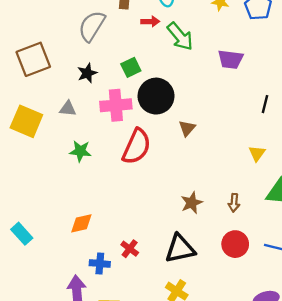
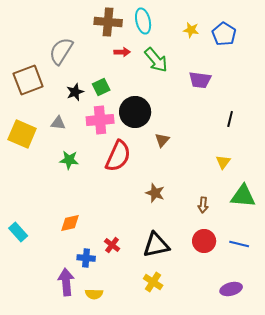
red arrow: (150, 21) -> (122, 52), moved
gray semicircle: (92, 26) -> (61, 51), moved
green square: (131, 67) -> (101, 87), moved
brown star: (192, 203) -> (155, 193), moved, turned -30

